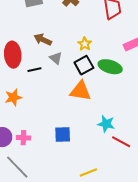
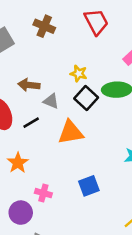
orange triangle: (80, 91) -> (71, 132), moved
pink cross: (23, 138) -> (43, 193), moved, turned 32

